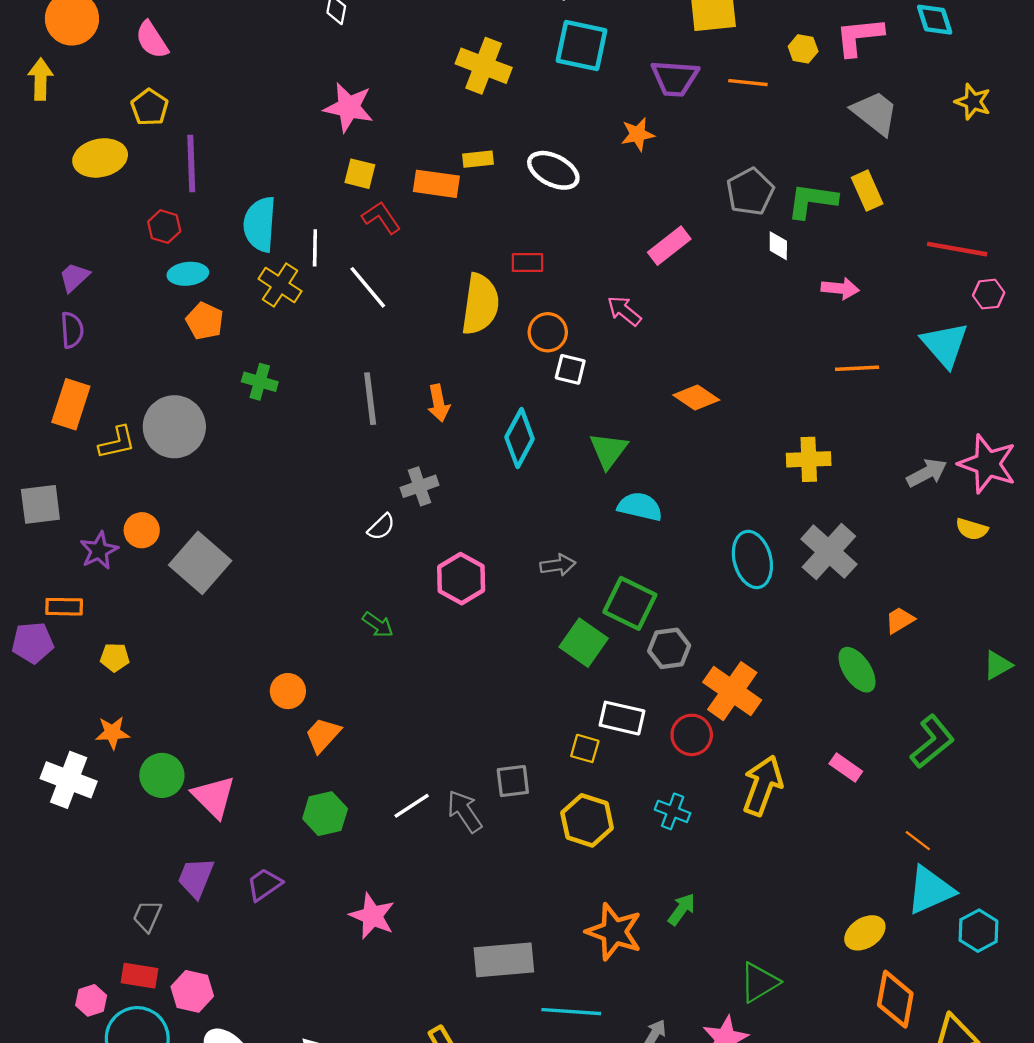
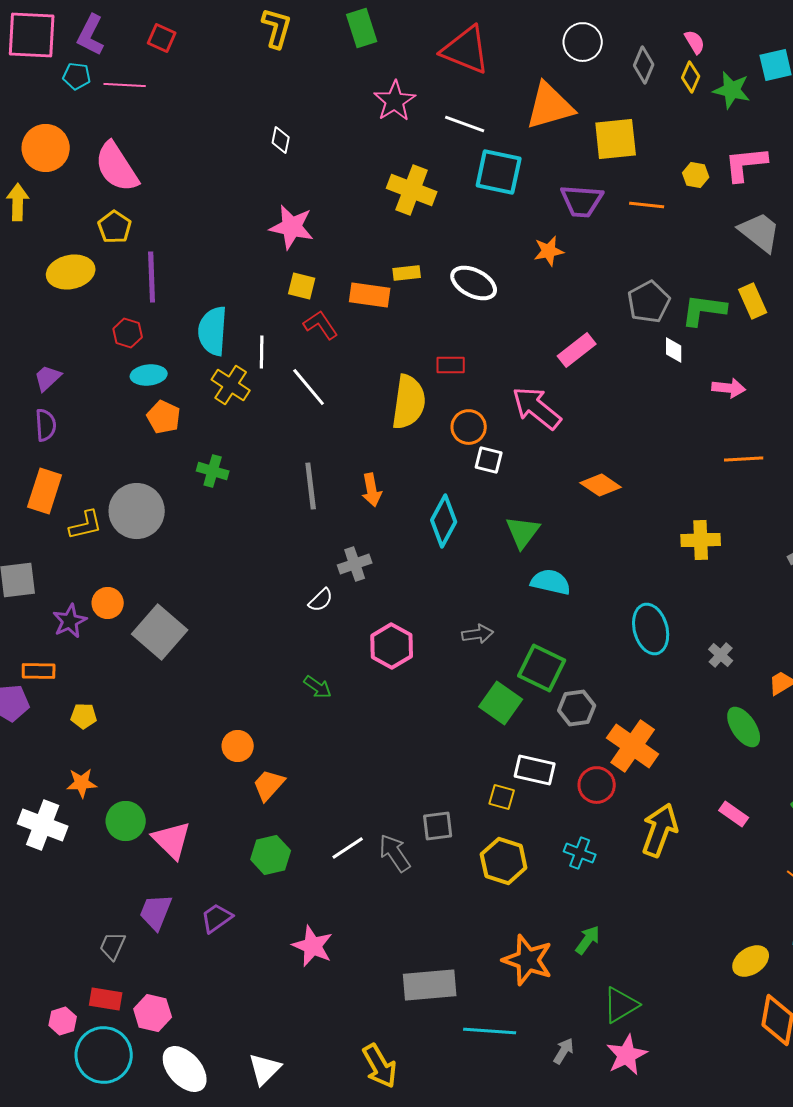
pink semicircle: (152, 40) -> (117, 167), size x1.5
pink arrow: (624, 311) -> (537, 408), size x1.6
gray cross: (829, 552) -> (721, 655), moved, size x0.5
green triangle: (759, 982) -> (621, 1005), moved

